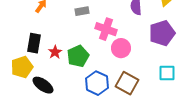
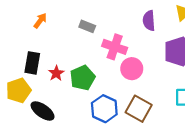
gray rectangle: (82, 11) -> (87, 26), turned 32

